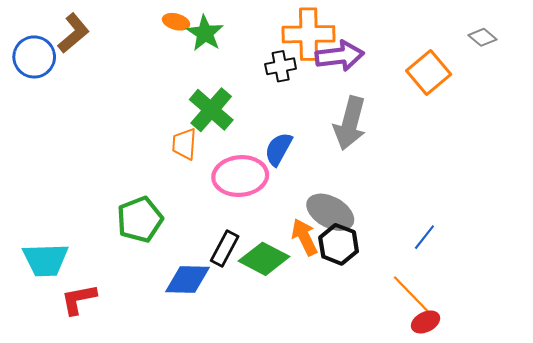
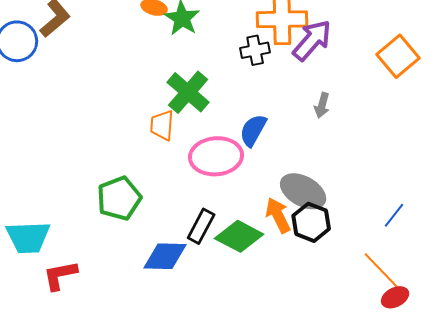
purple arrow: (340, 56) -> (312, 40), turned -42
gray arrow: (350, 123) -> (322, 105), size x0.5

